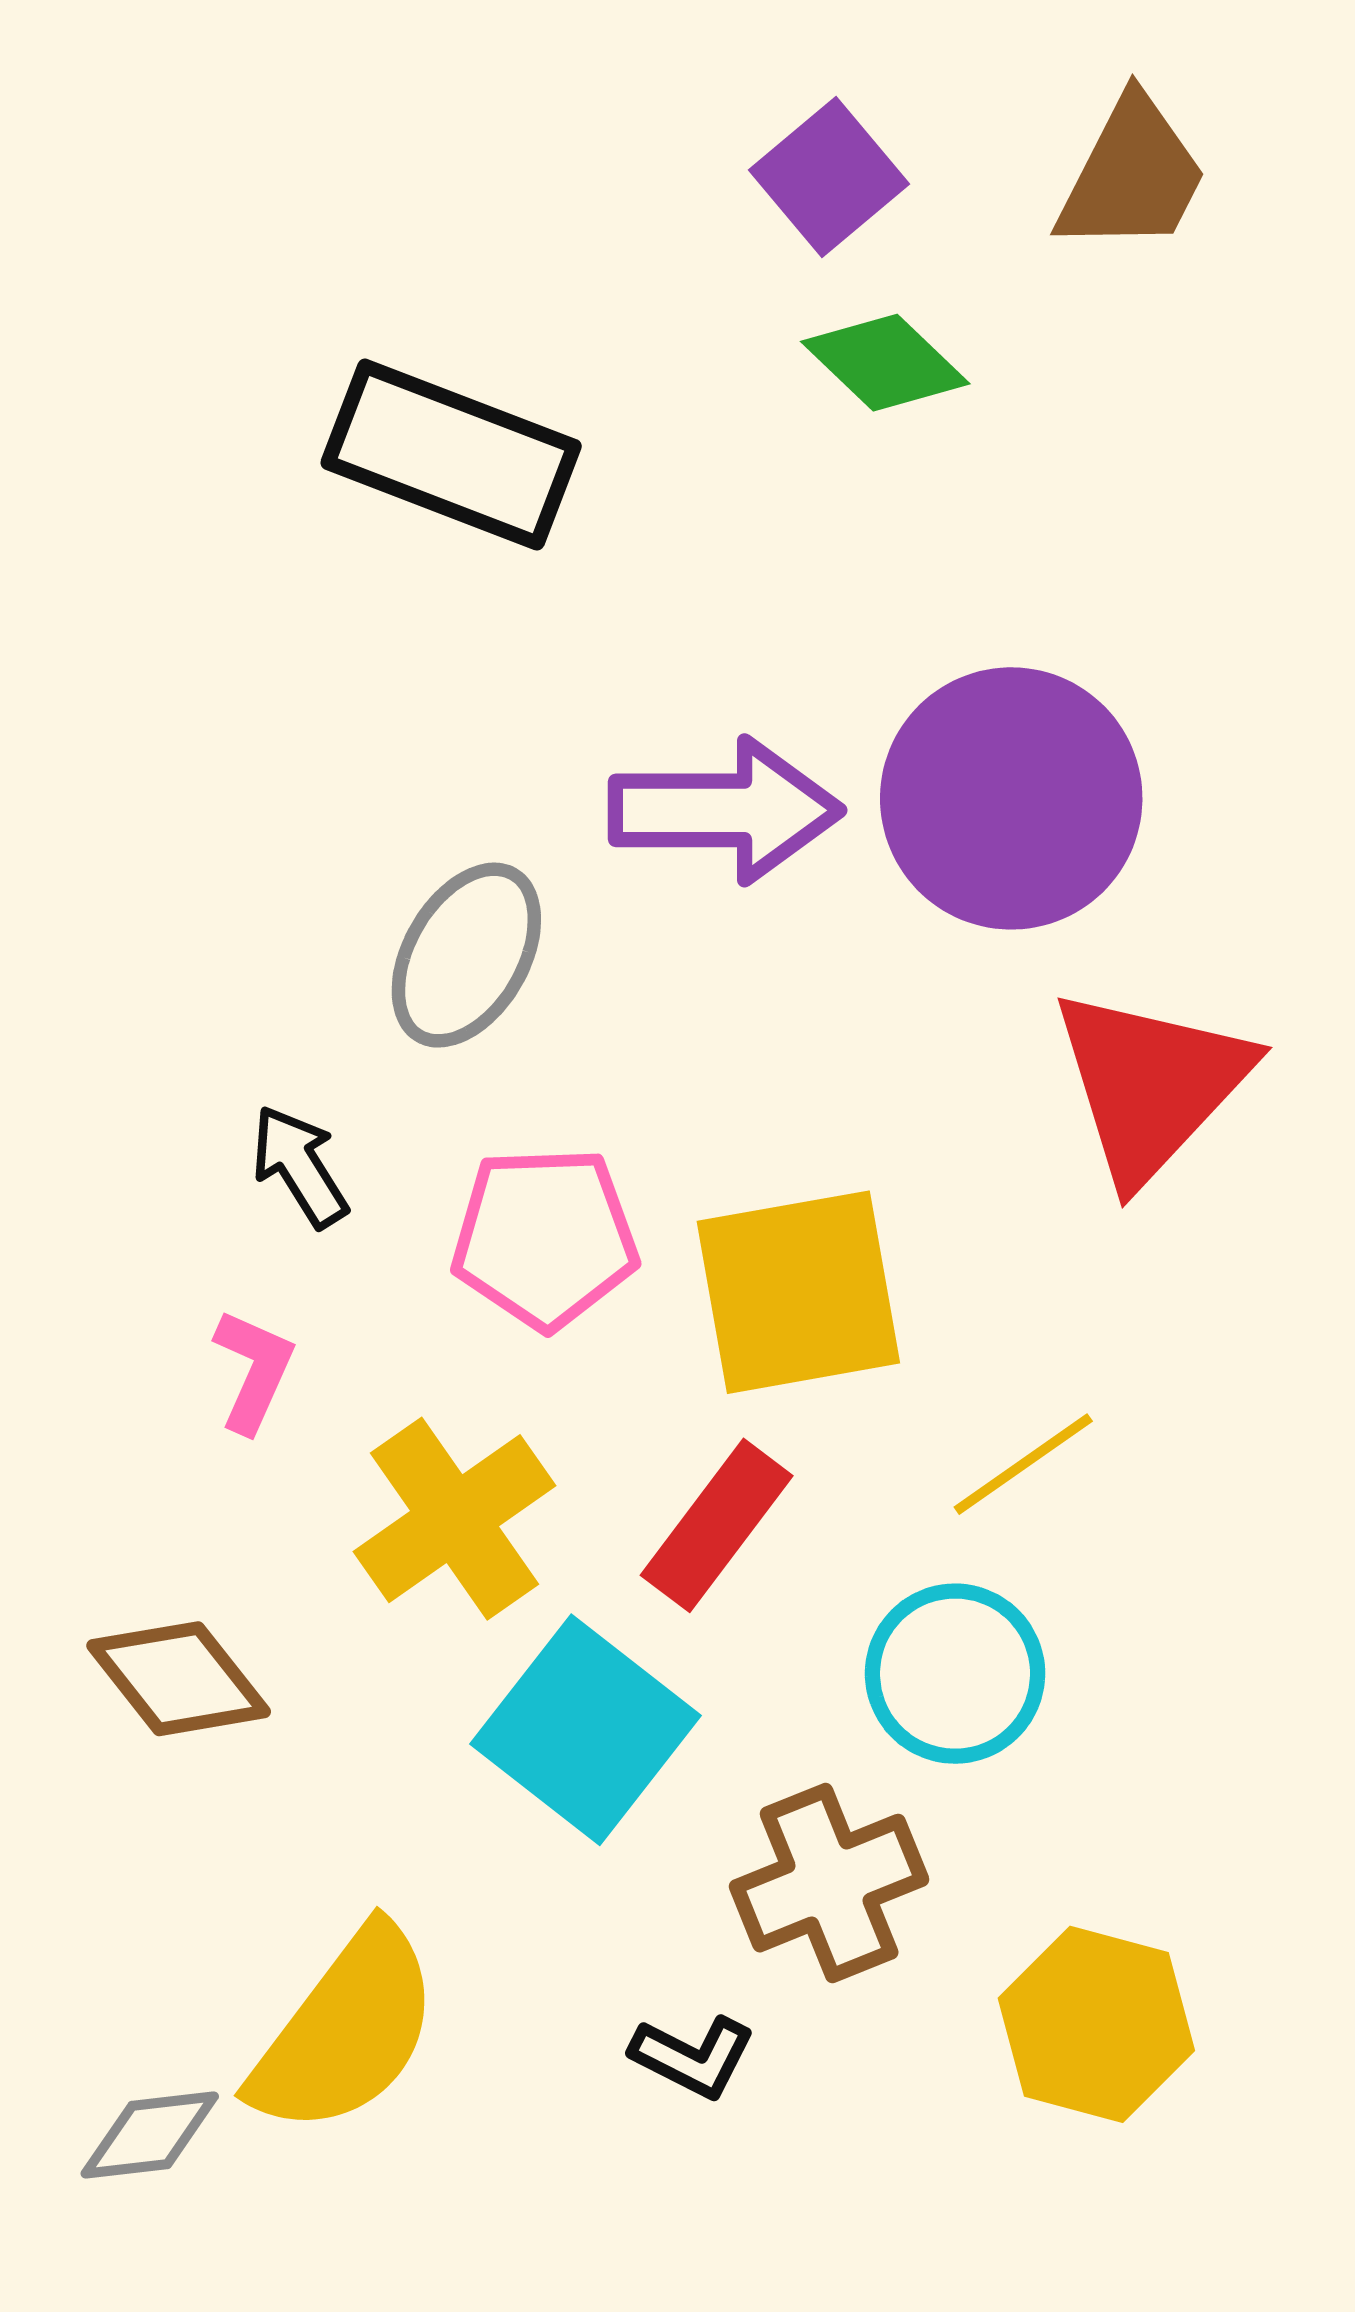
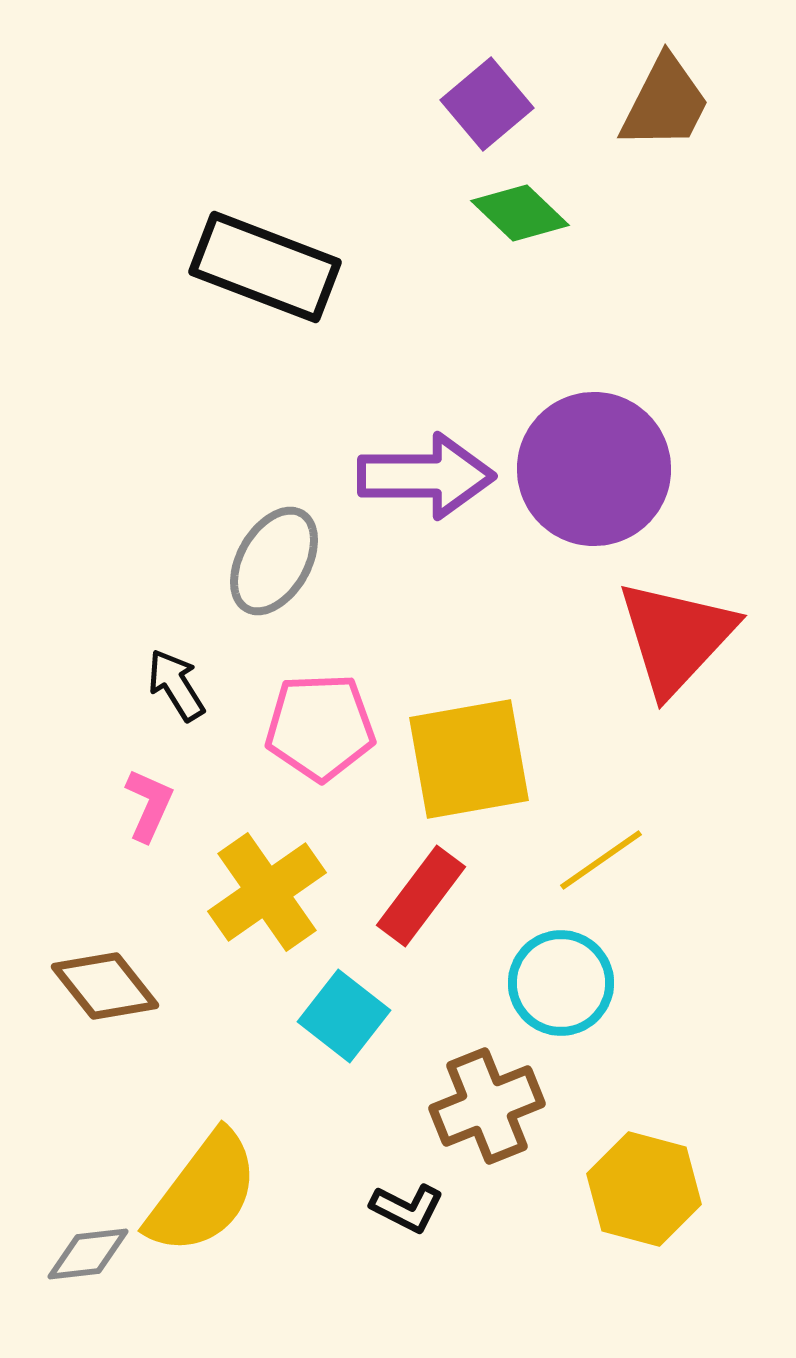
cyan square: (586, 1730) -> (344, 1016), size x0.7

